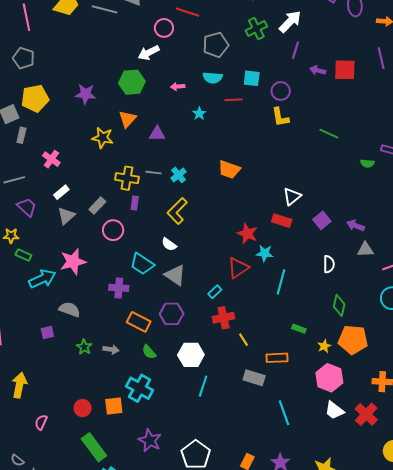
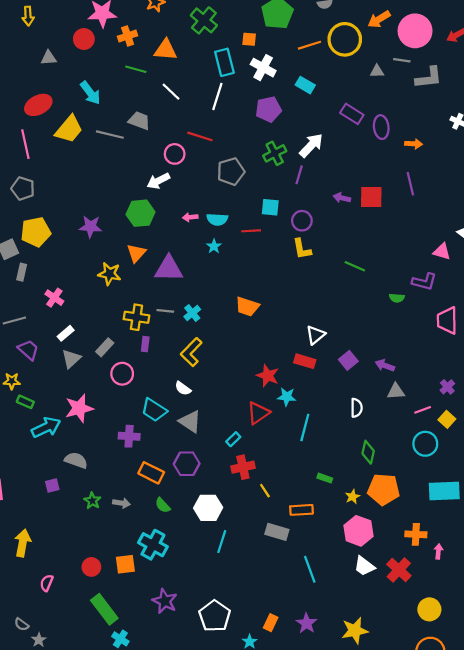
purple line: (295, 50) -> (299, 175), moved
cyan semicircle: (213, 78) -> (217, 219), moved
purple triangle: (157, 134) -> (169, 269), size x1.6

